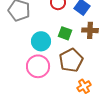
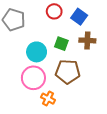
brown pentagon: (71, 60) -> (68, 72), turned 30
orange cross: (84, 86) -> (48, 99), moved, turned -32

